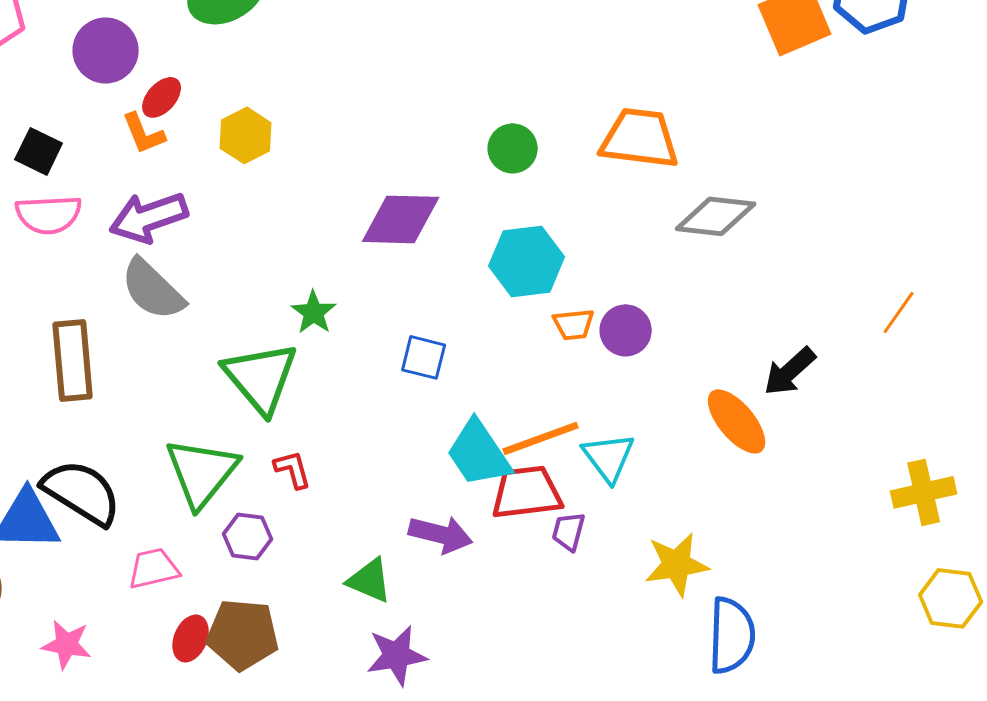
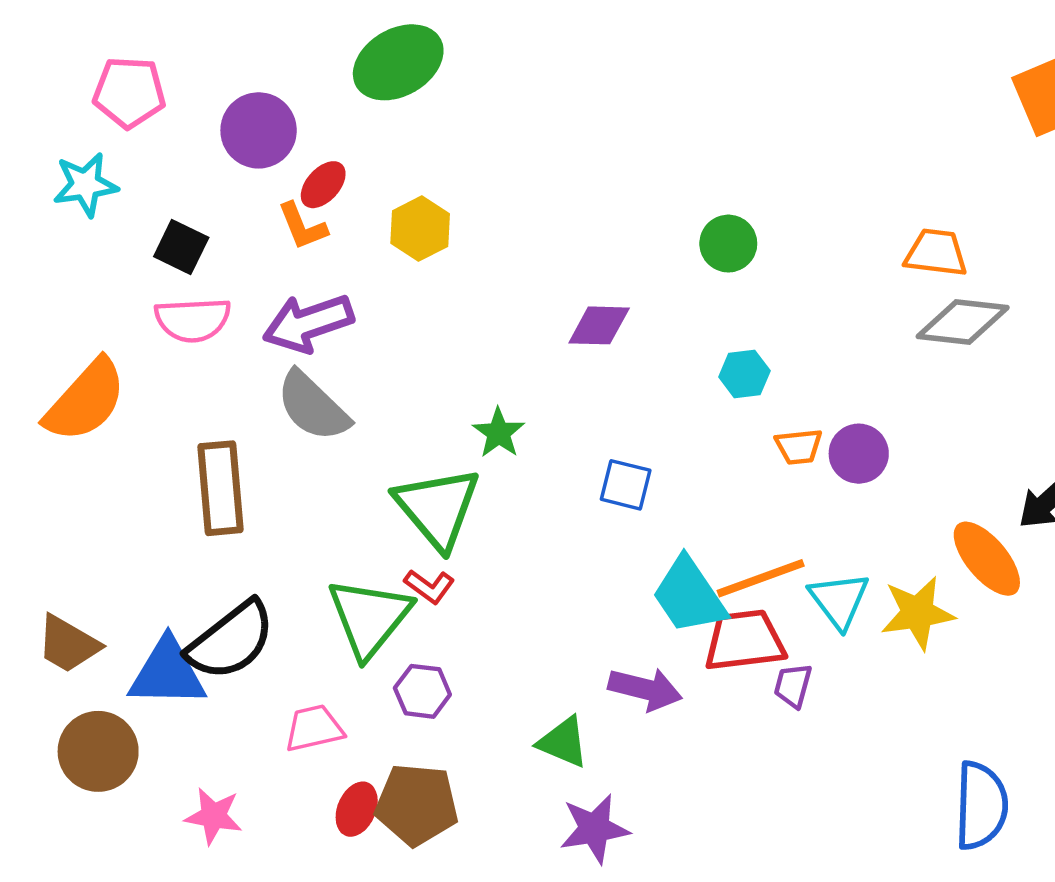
orange trapezoid: (640, 138) -> (936, 253), moved, size x0.7
purple diamond: (401, 219) -> (599, 325), size x0.7
cyan hexagon: (527, 261) -> (744, 374), size x0.6
red L-shape: (293, 469) -> (429, 586), moved, turned 141
black semicircle: (82, 492) -> (231, 641), turned 110
yellow star: (677, 564) -> (918, 613), moved

